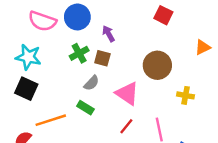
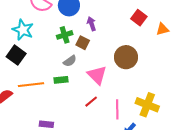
orange triangle: (203, 47) -> (162, 29), moved
yellow cross: (186, 95) -> (147, 105), moved, size x1.6
green rectangle: (85, 108) -> (61, 80), turned -48

